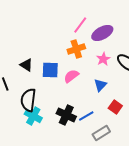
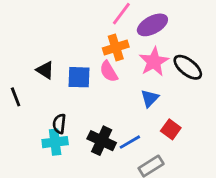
pink star: (103, 59) -> (154, 62), size x1.5
pink semicircle: (71, 76) -> (109, 71), moved, turned -84
black semicircle: (28, 100) -> (59, 124), moved, size x0.6
cyan cross: (33, 116) -> (55, 142), turned -36

